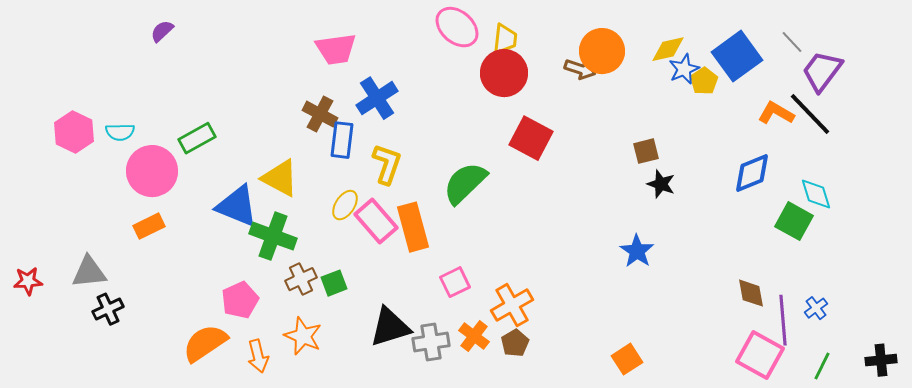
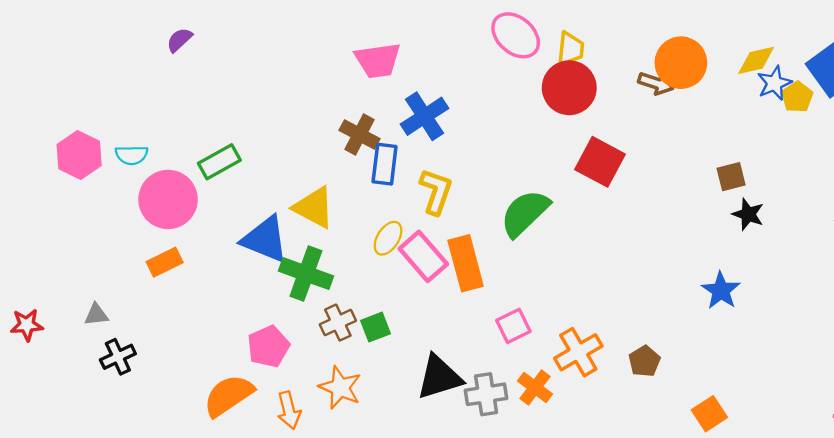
gray triangle: (89, 272) -> (96, 315), size x0.6
brown pentagon: (515, 343) -> (644, 361), moved

